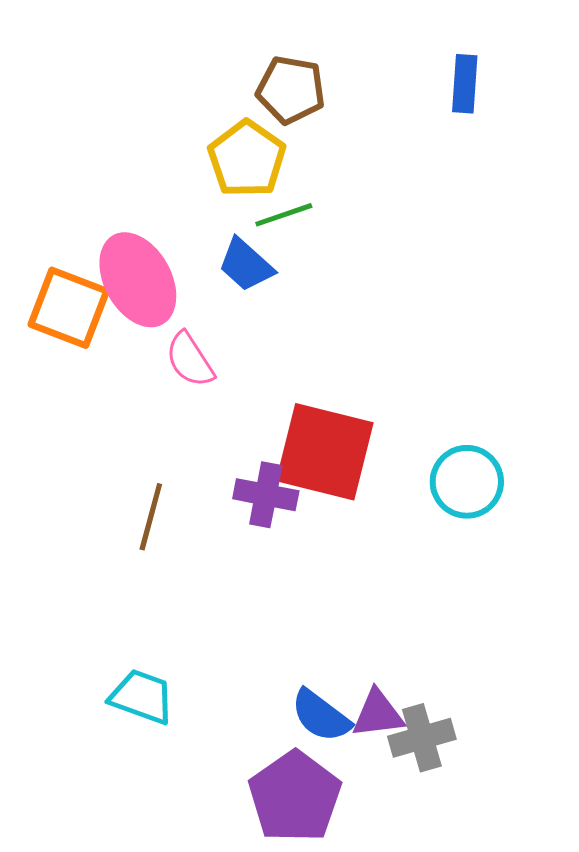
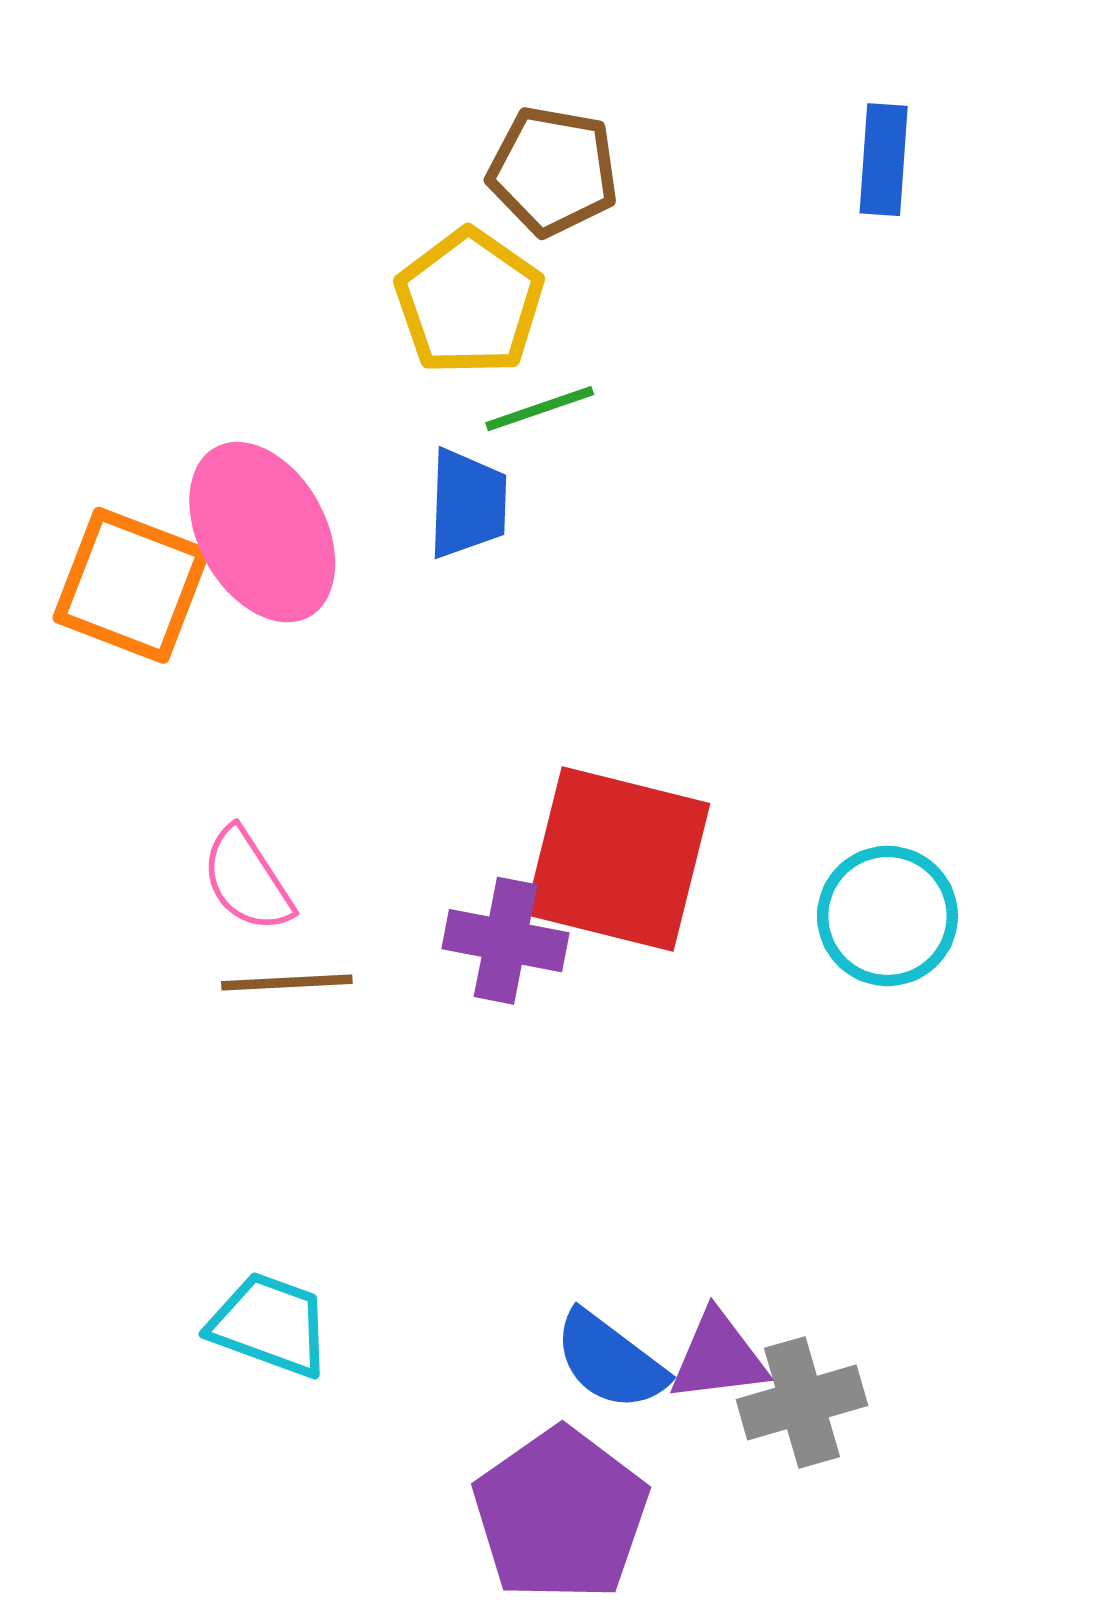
blue trapezoid: (246, 265) -> (467, 504), turned -130
pink semicircle: (190, 360) -> (247, 880), moved
brown line: (151, 517) -> (287, 982), turned 72

